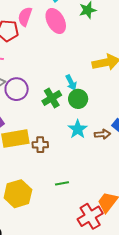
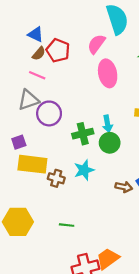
pink semicircle: (25, 17) -> (96, 44), moved
pink ellipse: (56, 21) -> (108, 73), moved
cyan star: (78, 129) -> (84, 170), moved

